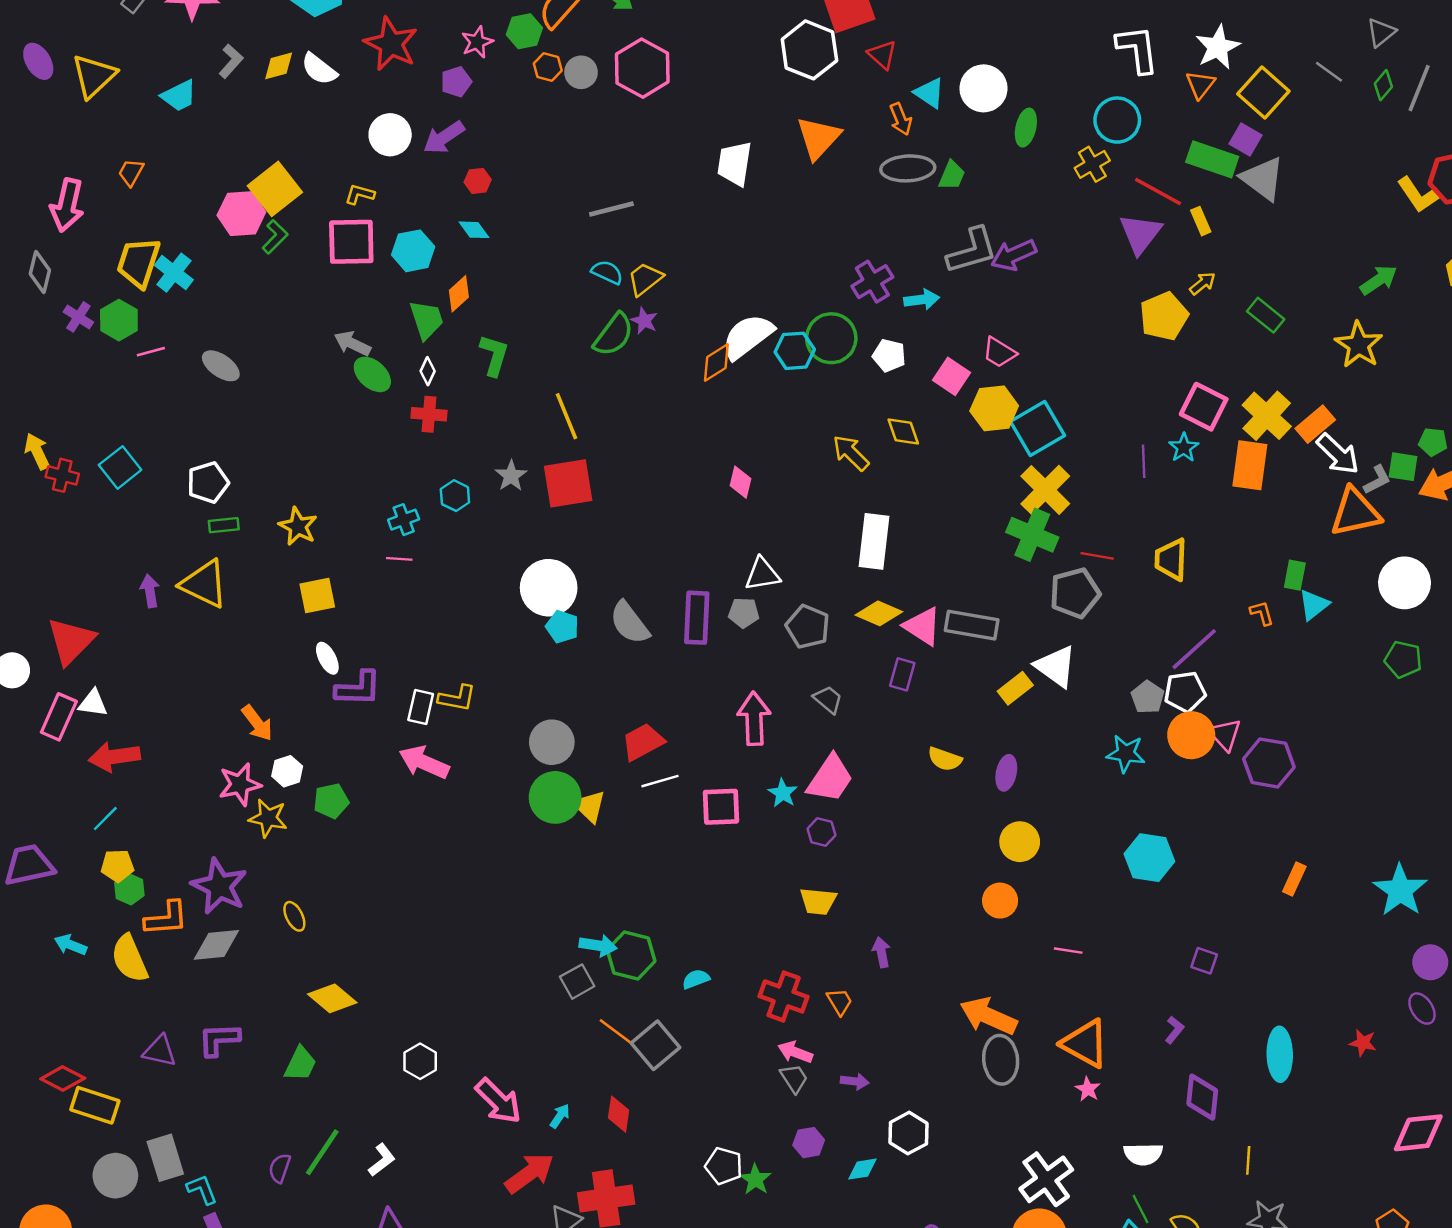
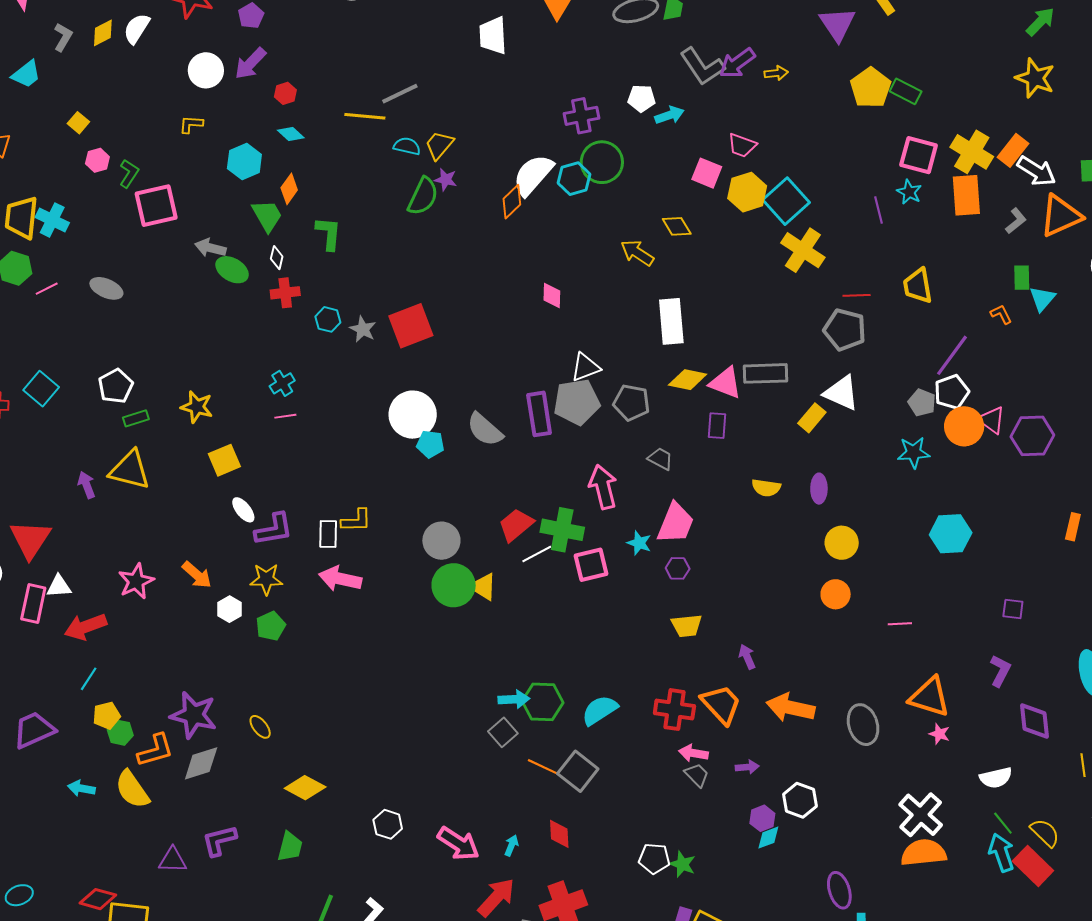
white semicircle: (319, 69) -> (137, 29), turned 96
yellow square: (275, 189) -> (78, 123), moved, size x0.5
pink hexagon: (241, 214) -> (97, 160), size x0.6
pink square: (351, 242) -> (156, 206), moved
gray L-shape: (972, 251) -> (702, 67), turned 84
purple cross: (872, 282) -> (581, 116), moved, turned 32
yellow arrow: (1203, 283) -> (776, 73), moved, turned 45
green rectangle: (1266, 315) -> (906, 91), moved
white pentagon: (889, 355) -> (641, 98), moved
yellow line: (567, 416) -> (365, 116), moved, turned -51
gray L-shape: (1377, 480) -> (1016, 221), moved
cyan hexagon: (455, 496) -> (328, 319), moved
green cross: (1032, 535) -> (562, 530), moved
gray pentagon: (1075, 593) -> (845, 330), turned -30
gray pentagon: (744, 613) -> (577, 402), size x1.8
pink star: (240, 784) -> (136, 581), moved
yellow star: (268, 818) -> (266, 579), moved
cyan semicircle: (696, 979) -> (600, 710), size x1.6
orange trapezoid: (840, 1002) -> (721, 704), size x1.8
orange arrow: (988, 1016) -> (791, 708), moved
purple L-shape: (1174, 1030) -> (1000, 671), size x1.4
purple hexagon: (809, 1143) -> (762, 818), moved

